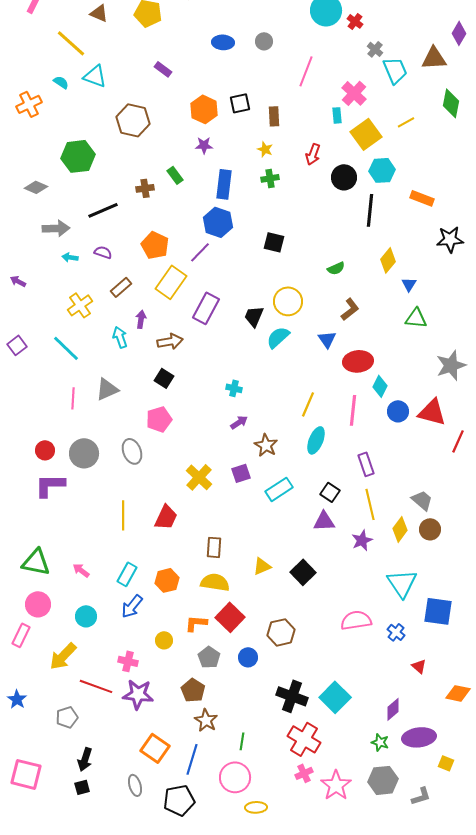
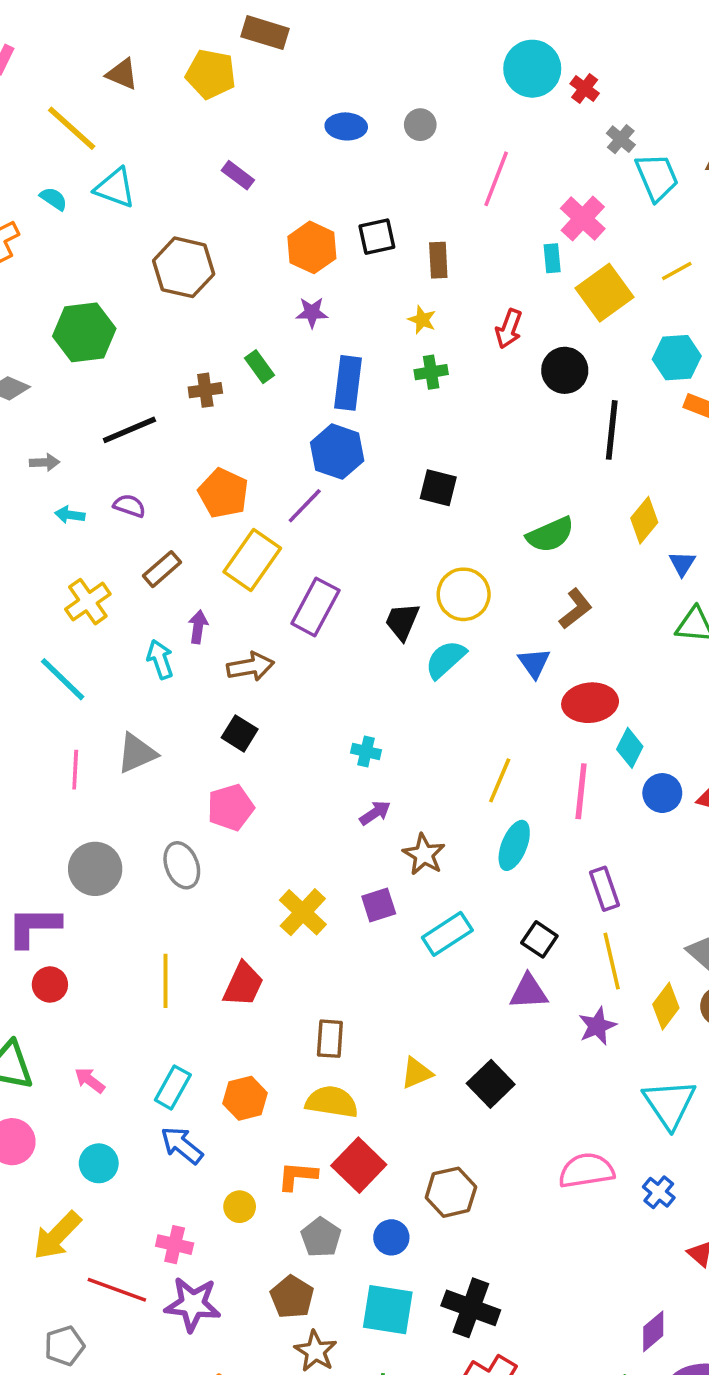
cyan hexagon: (382, 170) -> (677, 358), moved
gray arrow: (56, 228) -> (45, 462), size x0.6
green semicircle: (336, 268) -> (550, 535), size x1.5
red circle: (45, 450) -> (50, 984), moved
blue arrow: (132, 606) -> (182, 1145), turned 90
cyan square: (335, 697) -> (388, 1310), moved, turned -36

